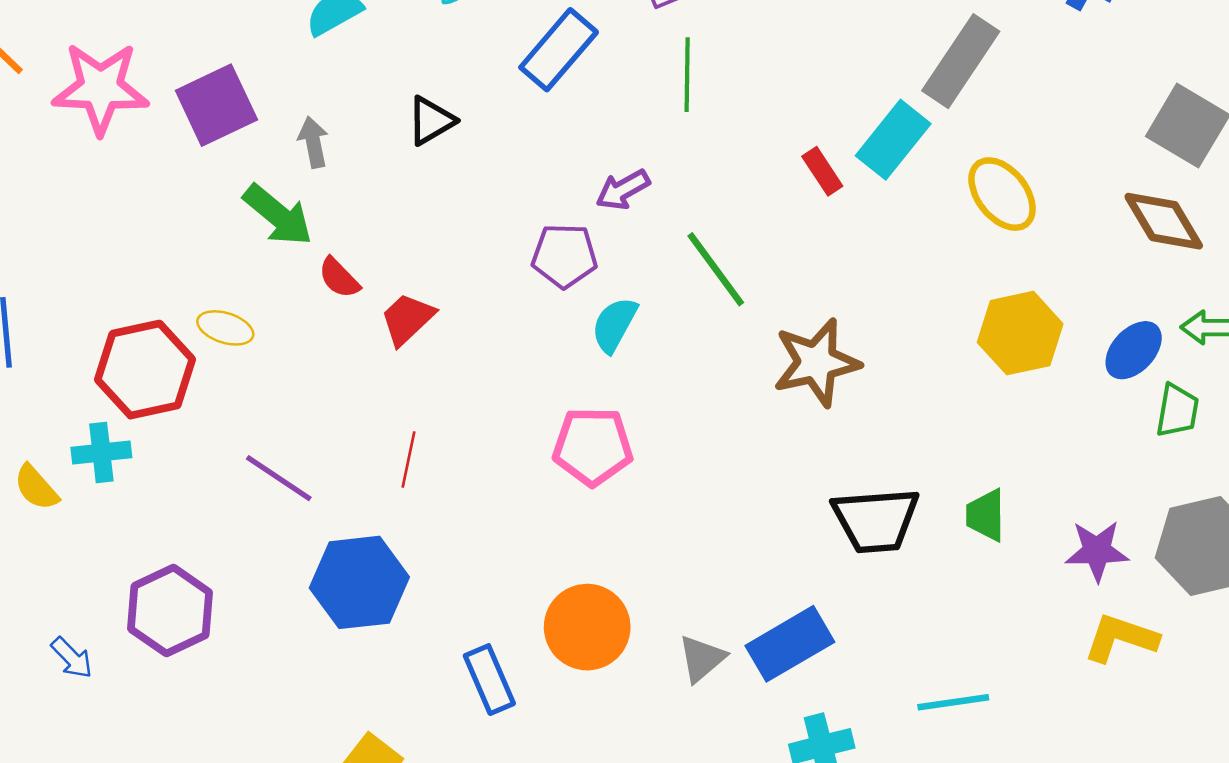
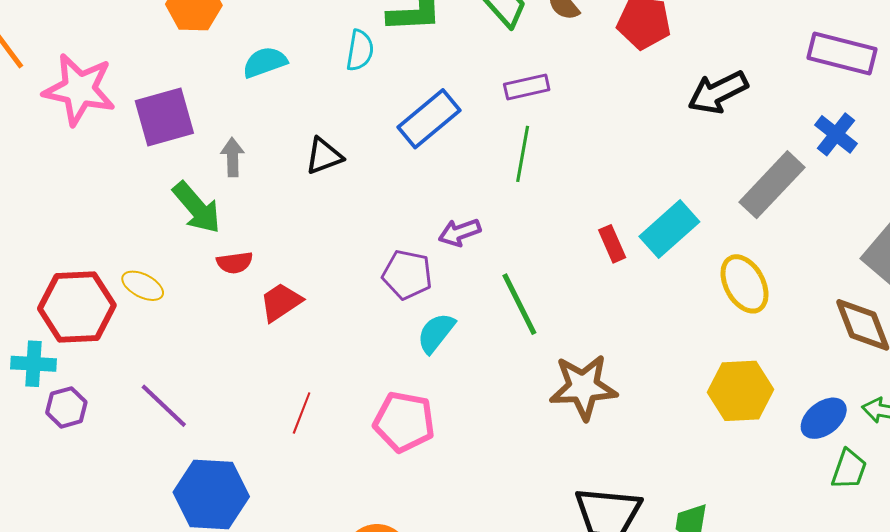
gray rectangle: (961, 61) -> (772, 185), moved
red semicircle: (339, 278) -> (235, 263), turned -63
red line: (409, 460) -> (302, 413), moved
purple hexagon: (170, 611) -> (66, 407), moved, size x0.6

